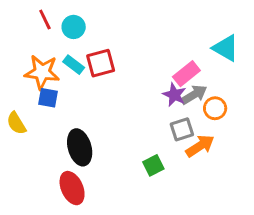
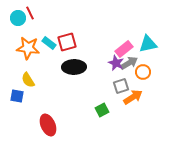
cyan circle: (74, 27) -> (18, 18), moved
cyan triangle: (226, 48) -> (148, 44), moved, turned -42
blue square: (48, 98) -> (17, 96), moved
yellow semicircle: (16, 123) -> (28, 80), moved
black ellipse: (80, 147) -> (74, 67), moved, turned -75

